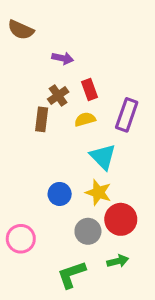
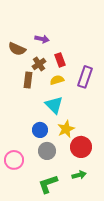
brown semicircle: (21, 30) -> (17, 49), moved
cyan triangle: (103, 157) -> (54, 105), moved
yellow star: (98, 192) -> (66, 129), turned 30
gray circle: (88, 231) -> (47, 151), moved

